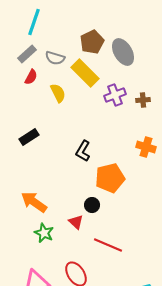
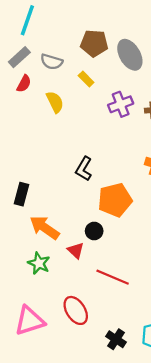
brown pentagon: (92, 42) -> (94, 43), turned 30
yellow rectangle: (85, 73) -> (86, 79), size x0.5
black rectangle: (29, 137) -> (22, 194), moved, turned -42
orange arrow: (34, 202) -> (45, 228), moved

